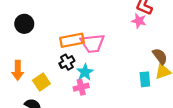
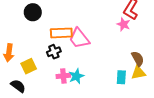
black circle: (24, 24) -> (33, 12), moved
pink trapezoid: (92, 43) -> (79, 38), turned 50
cyan star: (85, 72) -> (76, 76), moved

